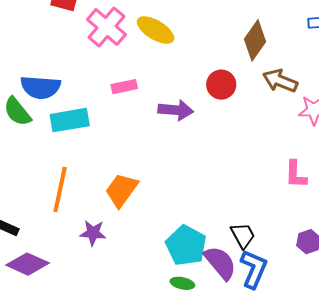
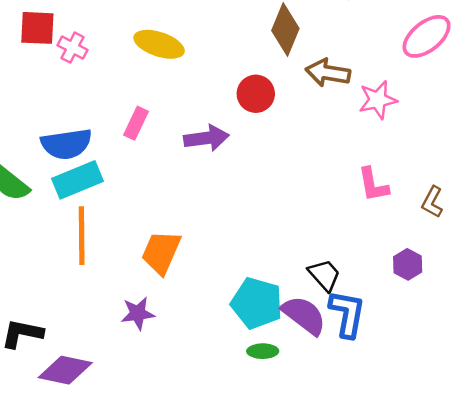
pink cross: (106, 27) -> (72, 48), moved, size x0.6
blue semicircle: (41, 87) -> (66, 144), moved
pink rectangle: (124, 87) -> (136, 123), turned -40
orange line: (60, 189) -> (82, 236), moved

